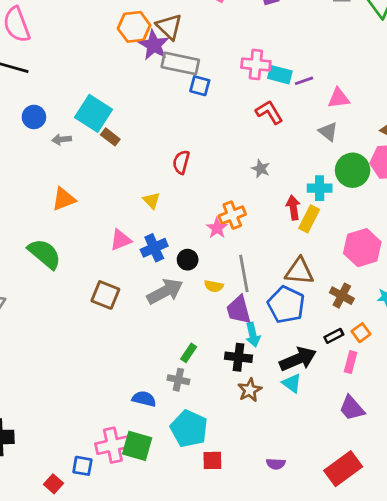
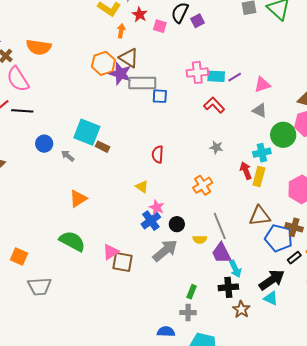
gray arrow: (62, 139) -> (68, 156), turned 56
pink star: (217, 228) -> (157, 207), moved
pink triangle: (121, 240) -> (111, 252), moved
blue pentagon: (286, 305) -> (279, 238), moved

